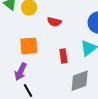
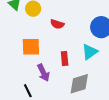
purple arrow: (21, 72) -> (43, 73), moved, turned -54

